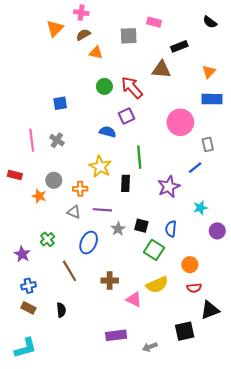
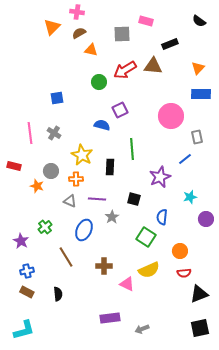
red arrow: (132, 87) -> (125, 70), moved, turned -80
yellow star: (100, 167) -> (82, 155), moved
black rectangle: (126, 183) -> (110, 167), moved
black square: (141, 226) -> (134, 199), moved
black square: (185, 331) -> (200, 328), moved

